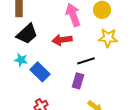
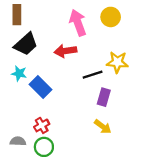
yellow star: (108, 38) -> (117, 62), moved
purple rectangle: (78, 81) -> (104, 97), moved

